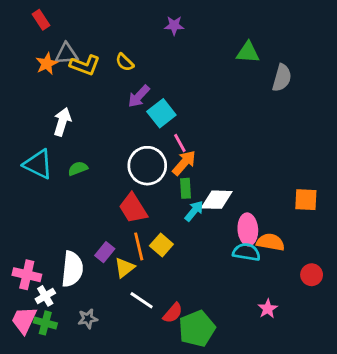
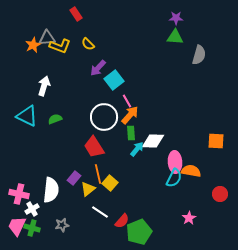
red rectangle: (41, 20) -> (76, 14), moved
purple star: (174, 25) -> (176, 18), moved
yellow square: (161, 245) -> (110, 183), moved
cyan semicircle: (246, 252) -> (174, 178), turned 108

